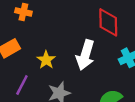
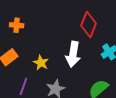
red diamond: (108, 22) -> (89, 25), turned 30

